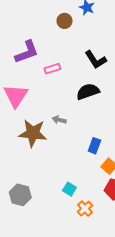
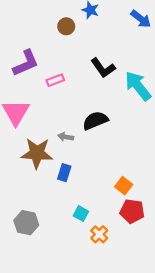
black semicircle: (88, 92) -> (95, 121), moved
blue rectangle: (94, 146) -> (64, 173), moved

